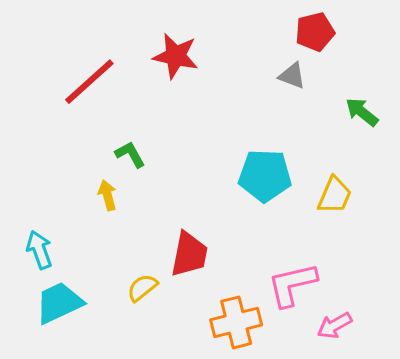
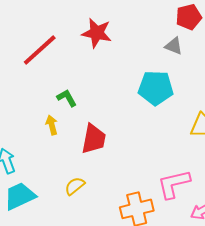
cyan pentagon: (265, 176) -> (156, 88), moved
red trapezoid: (189, 254) -> (94, 139), moved

